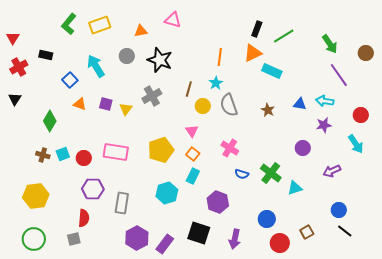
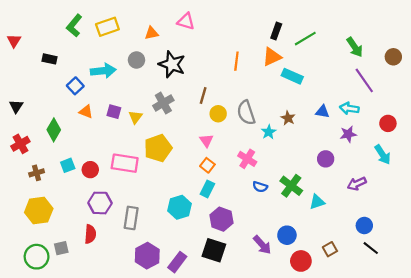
cyan arrow: (96, 66) -> (103, 71), turned 115
red cross: (19, 67) -> (20, 144), moved
cyan star: (216, 83) -> (269, 132), moved
yellow pentagon: (161, 150) -> (158, 148), moved
brown cross: (43, 155) -> (37, 173), moved, turned -32
purple hexagon: (218, 202) -> (221, 219), moved
gray square: (74, 239) -> (61, 248), moved
purple arrow: (235, 239) -> (262, 245), moved, turned -54

